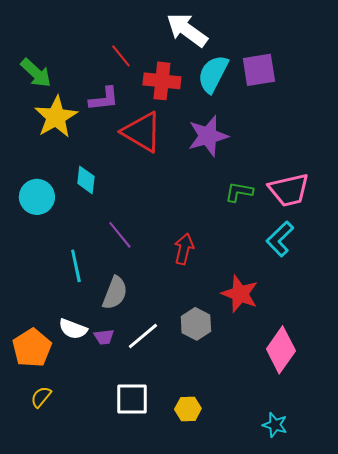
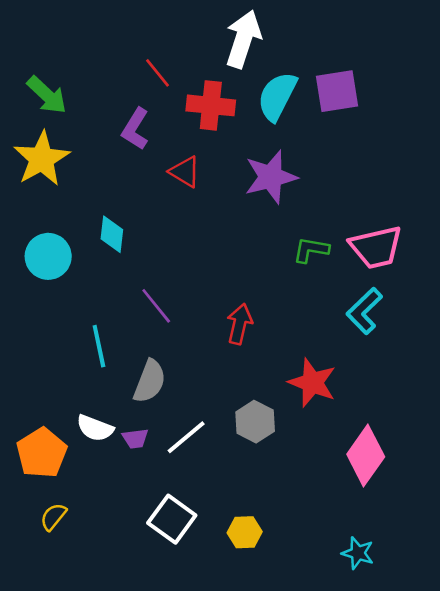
white arrow: (187, 30) -> (243, 39), turned 72
purple L-shape: (104, 99) -> (135, 129), turned 128
yellow star: (56, 117) -> (42, 159), moved
red triangle: (142, 132) -> (185, 172), size x0.6
white square: (132, 399) -> (172, 519), turned 36

